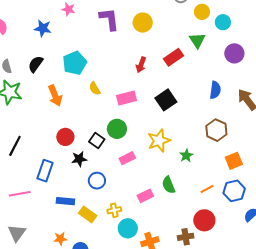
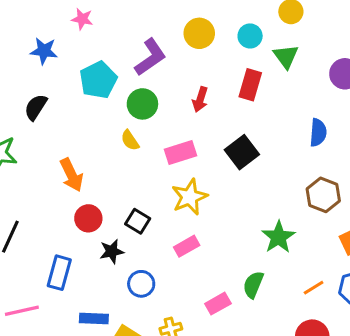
purple L-shape: (109, 19) -> (150, 57), moved, turned 65
cyan circle: (223, 22) -> (250, 36), moved
red rectangle: (173, 57) -> (250, 85), turned -36
cyan pentagon: (75, 63) -> (98, 80), moved
orange arrow: (55, 96) -> (72, 175), moved
green circle: (117, 129) -> (142, 104), moved
yellow star: (159, 141) -> (190, 197), moved
green star: (186, 156) -> (278, 237), size x1.5
green semicircle: (169, 185) -> (253, 285), turned 48

